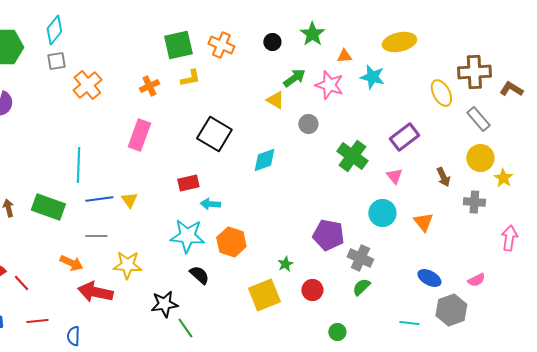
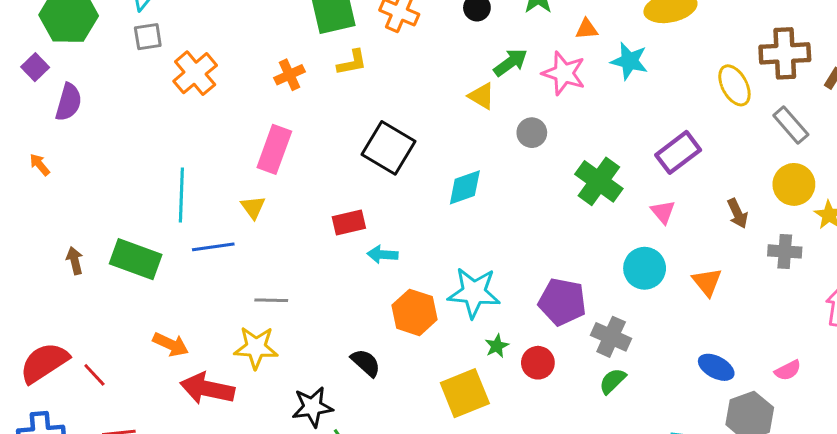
yellow triangle: (129, 200) -> (253, 207), moved
gray line: (96, 236) -> (271, 300), moved
cyan star: (187, 236) -> (474, 293), moved
red circle: (312, 290) -> (538, 363), moved

